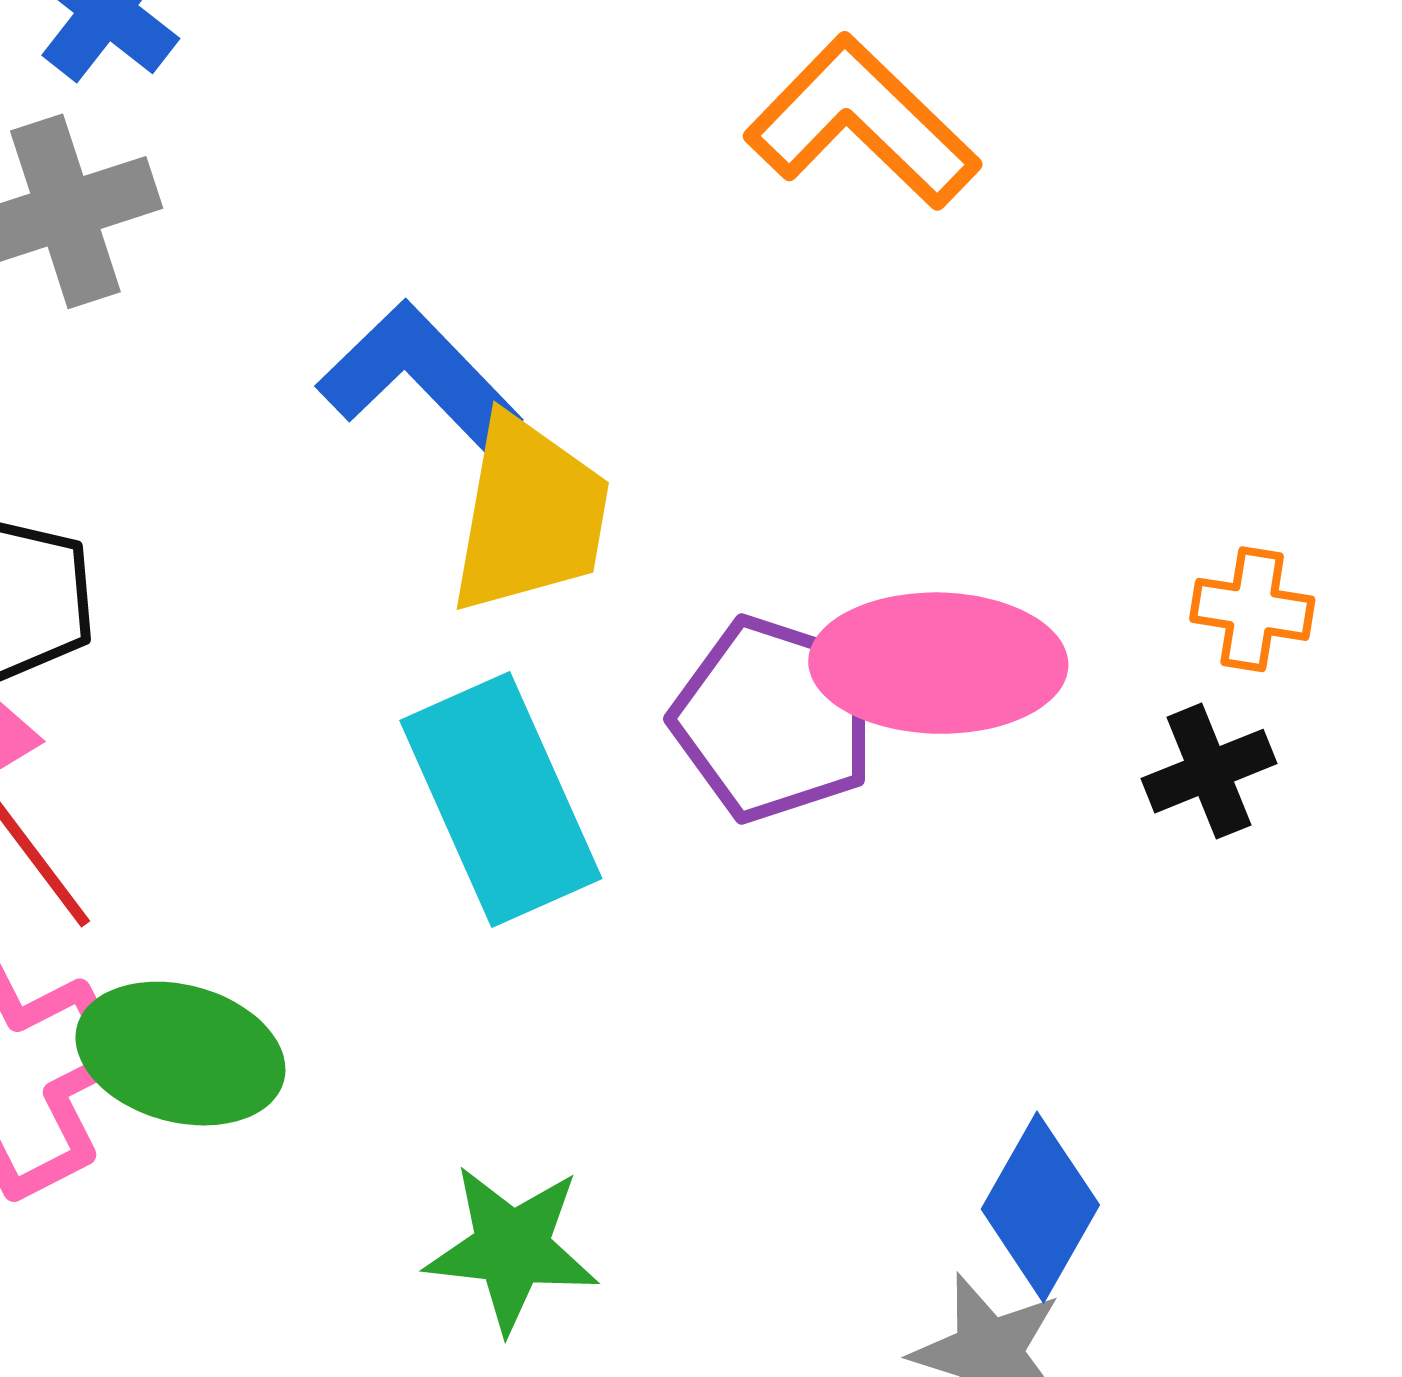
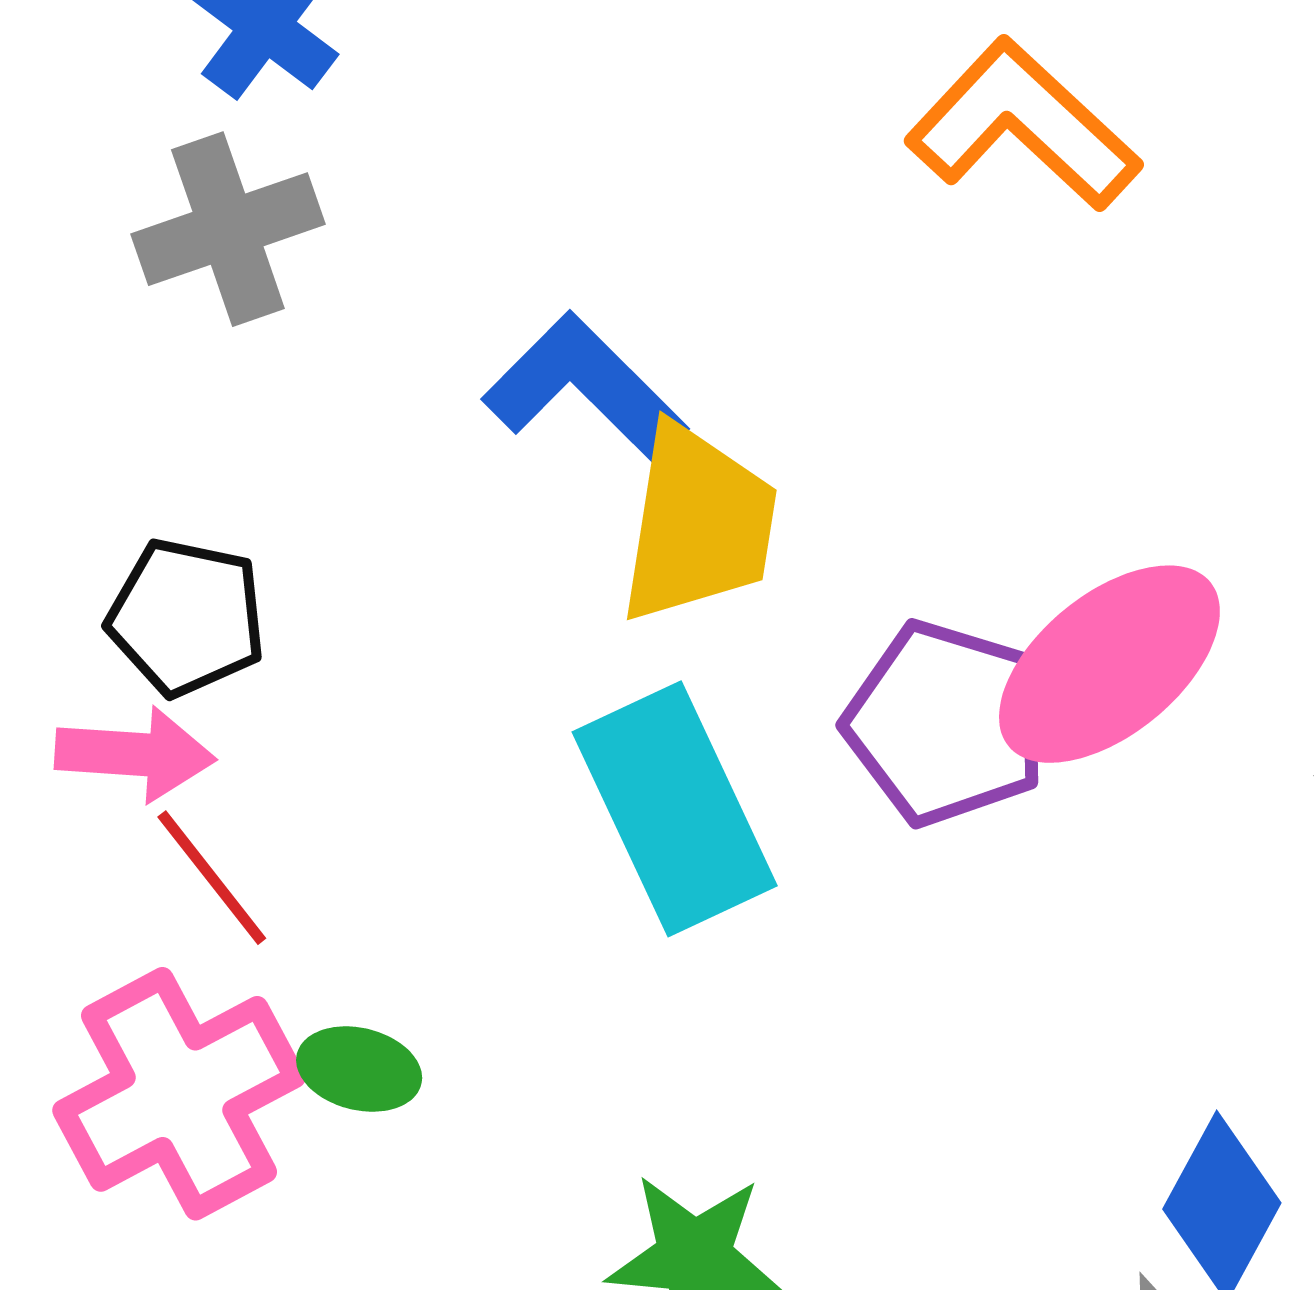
pink ellipse: (938, 663) -> (1109, 664), turned -39
green ellipse: (180, 1054) -> (359, 1069), size x0.6

